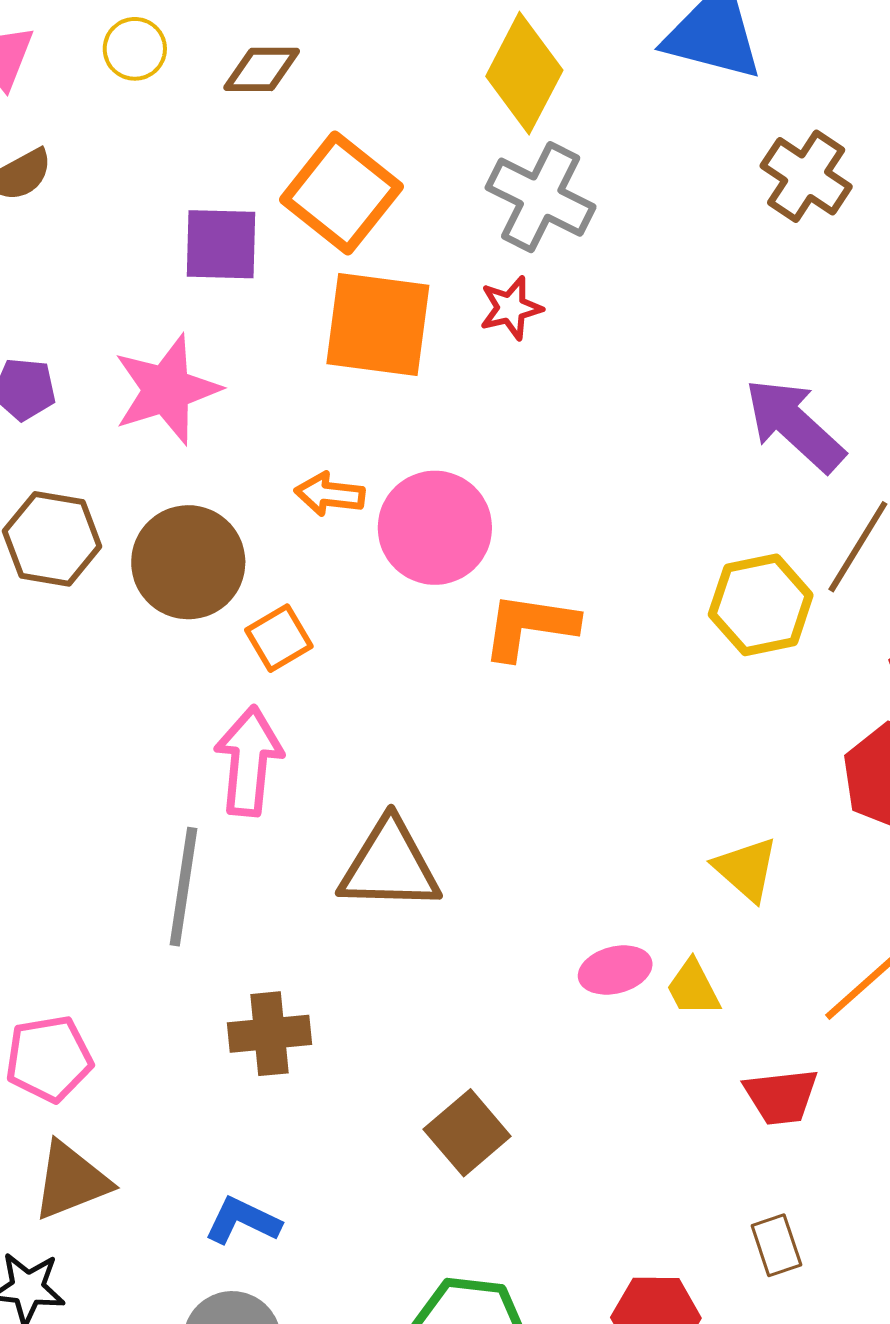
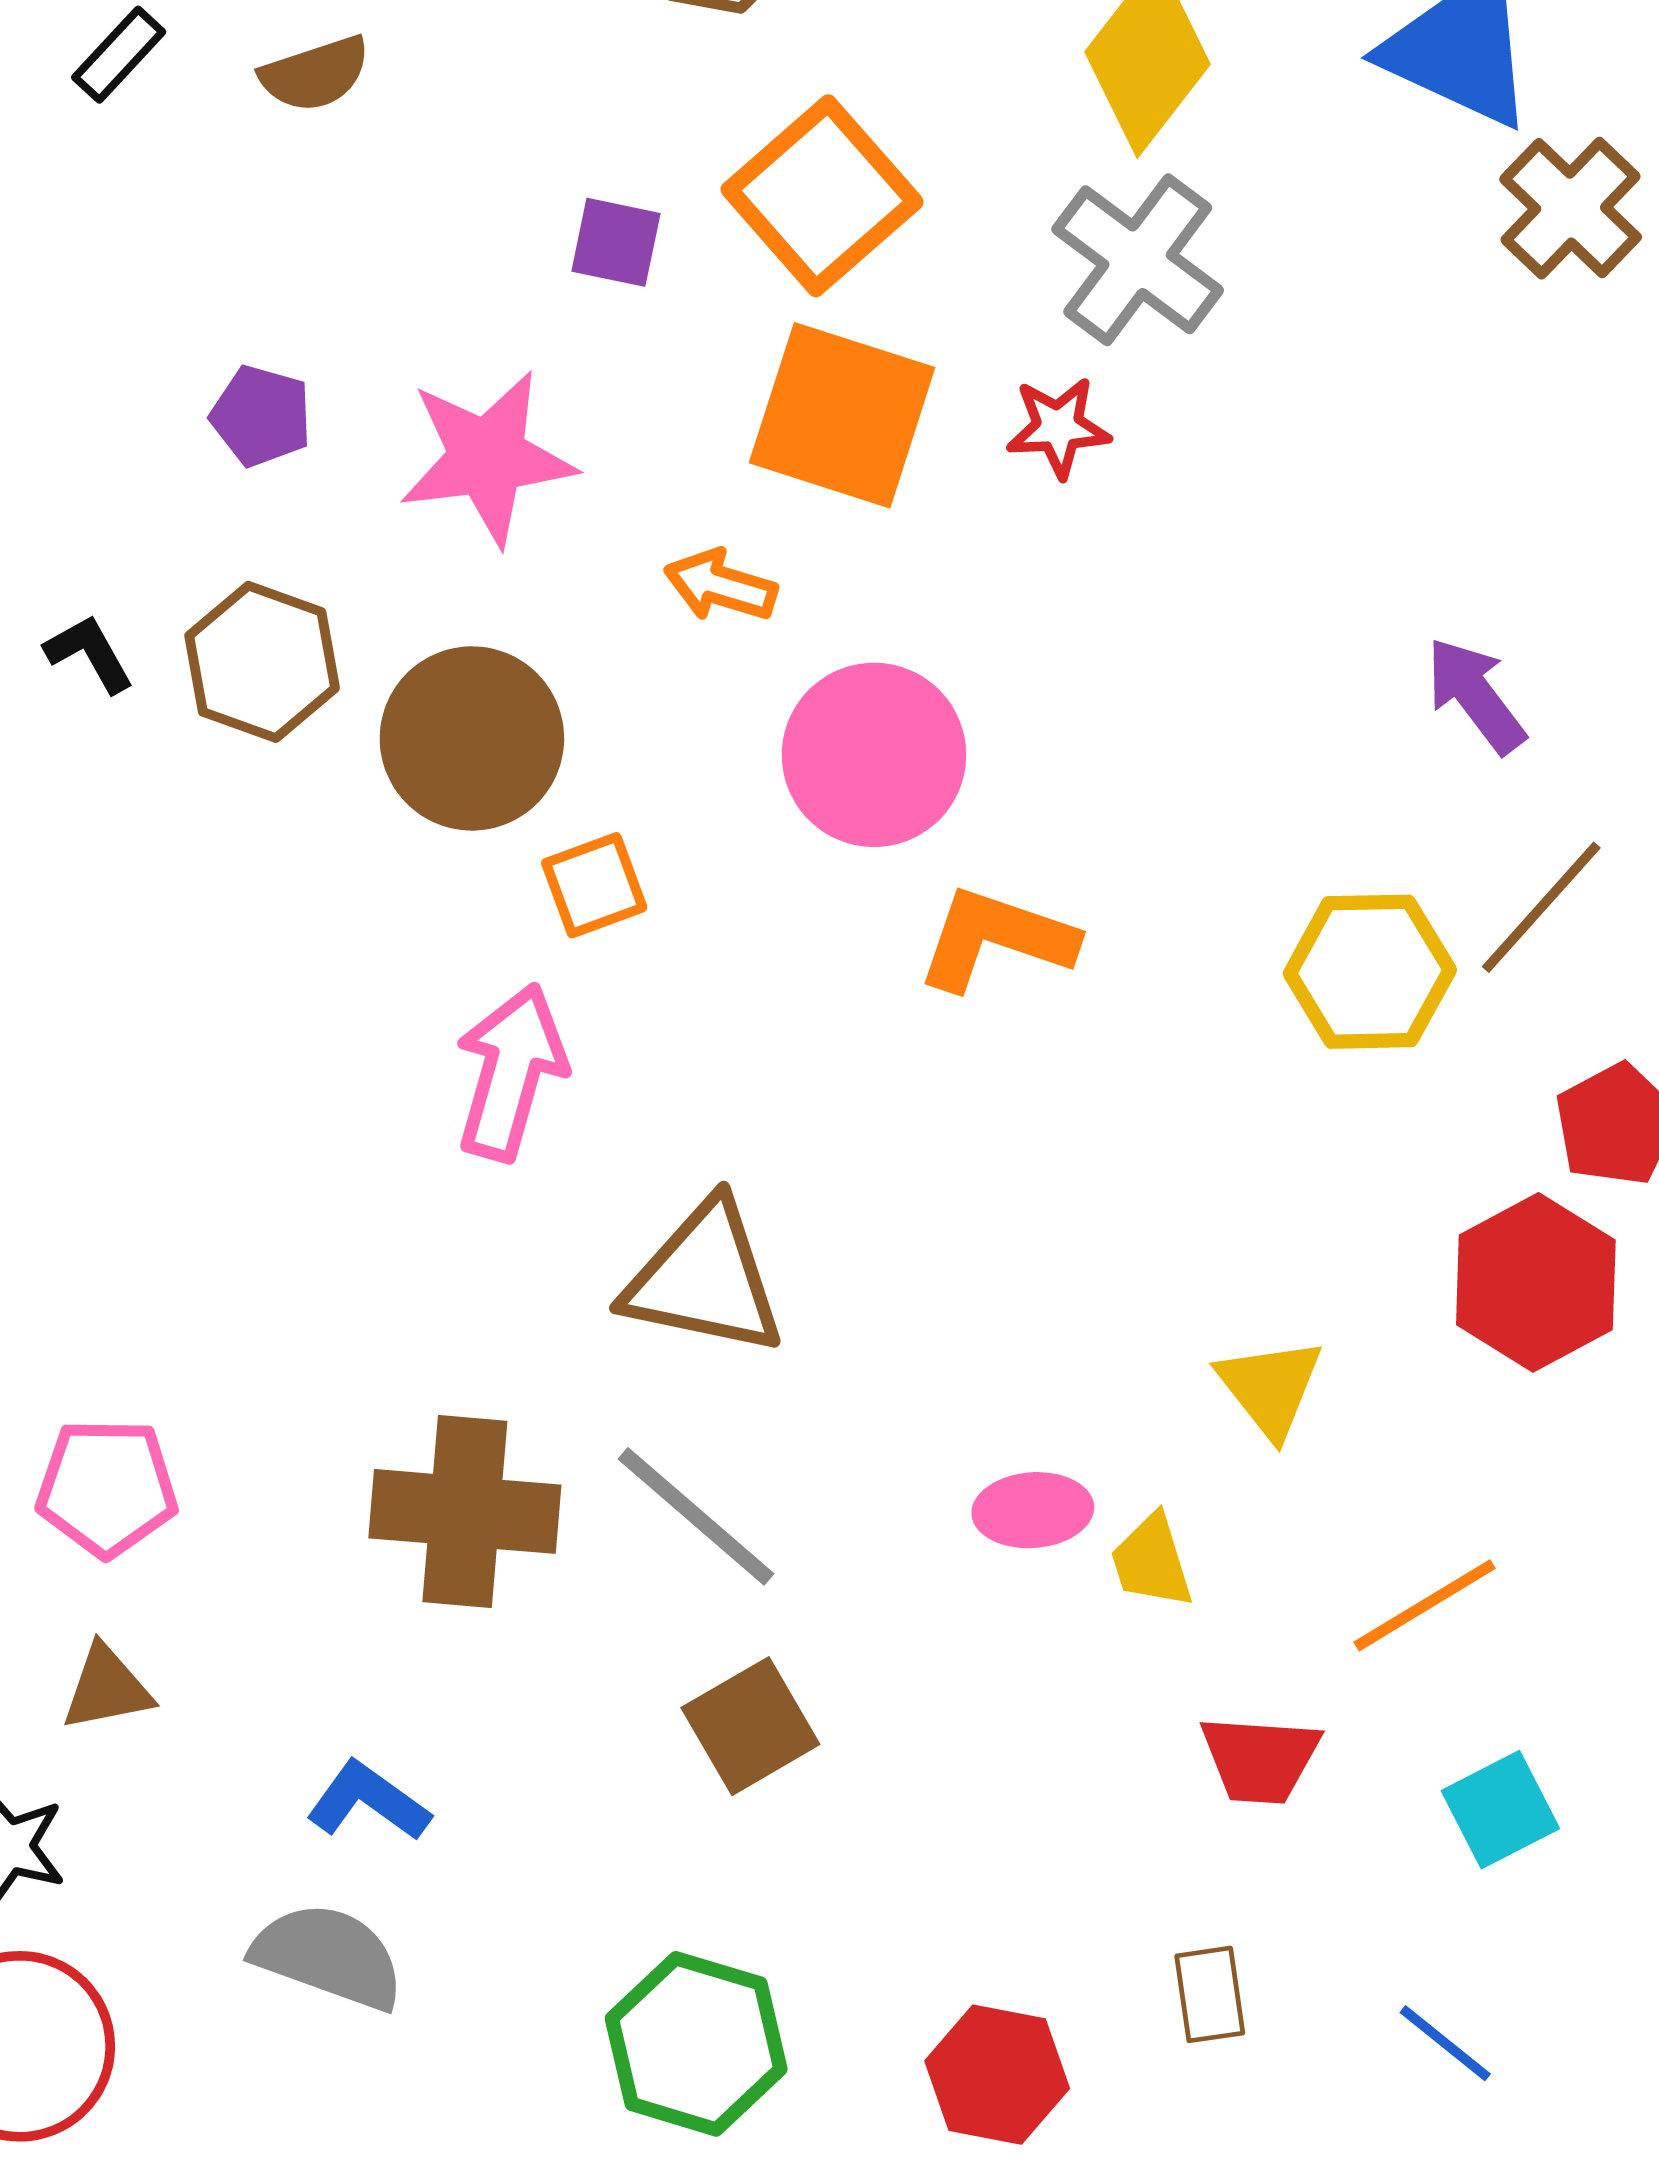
brown cross: (806, 176) -> (1571, 208), moved
purple square: (221, 244) -> (616, 242), size x0.7
purple arrow: (795, 425) -> (1476, 695), size x0.7
orange arrow: (330, 494) -> (720, 586), moved
gray line: (184, 887) -> (696, 1516), moved, turned -68
brown cross: (269, 1034) -> (465, 1511), size x1.4
brown triangle: (71, 1181) -> (107, 1688), size x0.7

